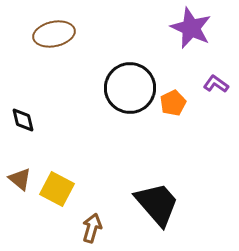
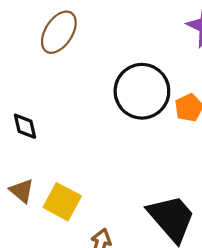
brown ellipse: (54, 34) -> (59, 32), turned -45

